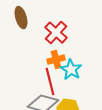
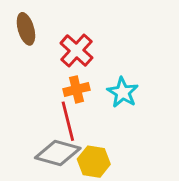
cyan star: (71, 70) -> (123, 92), moved

